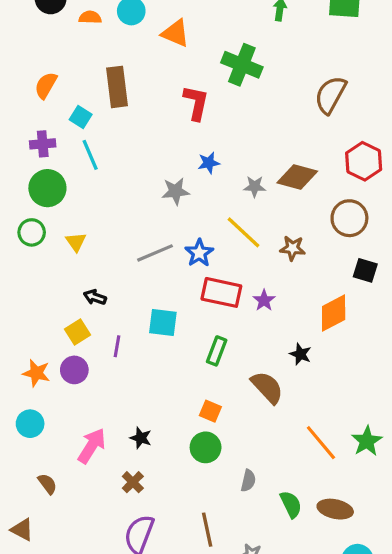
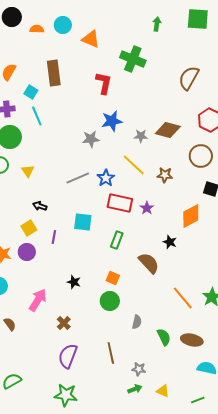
blue star: (209, 163) -> (112, 121), size x1.5
black star: (141, 438) -> (74, 282), moved

